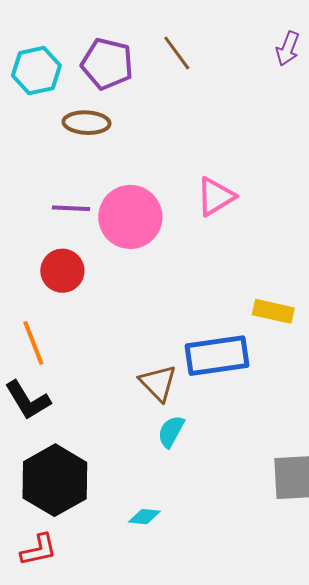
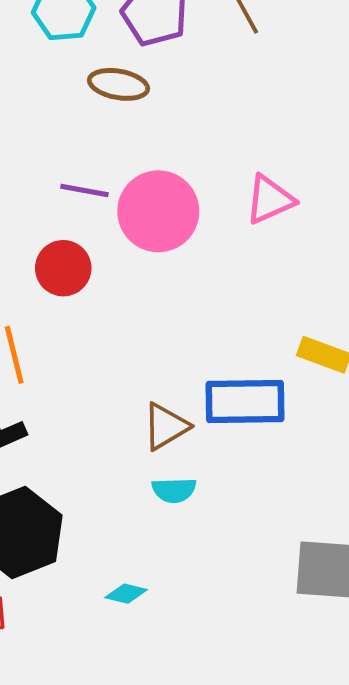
brown triangle: (158, 383) -> (166, 426), turned 36
cyan semicircle: (171, 431) -> (174, 490), turned -128

